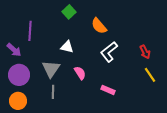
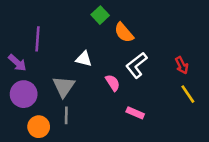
green square: (69, 12) -> (100, 15), moved
pink semicircle: (80, 73) -> (113, 83), moved
orange circle: (18, 101) -> (39, 127), moved

